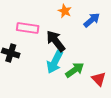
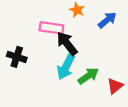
pink rectangle: (28, 28) -> (51, 28), moved
red triangle: (99, 79) -> (115, 86), turned 35

